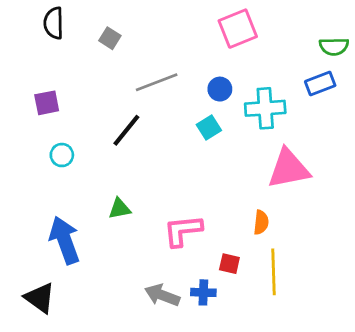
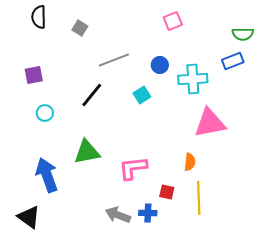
pink square: (238, 29) -> (173, 21), size x0.7
cyan square: (209, 128) -> (142, 95), moved
green triangle: (120, 209) -> (87, 152), size x1.6

